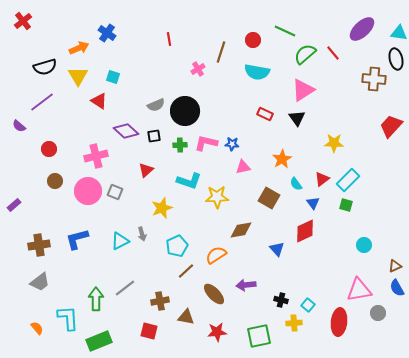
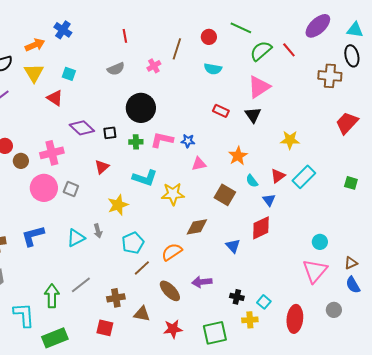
cyan semicircle: (257, 72) -> (213, 69), size x0.7
gray semicircle: (156, 105) -> (116, 69), moved
brown circle: (55, 181) -> (21, 161), moved
green square: (346, 205) -> (351, 183), moved
pink triangle: (359, 290) -> (315, 271), moved, turned -40

